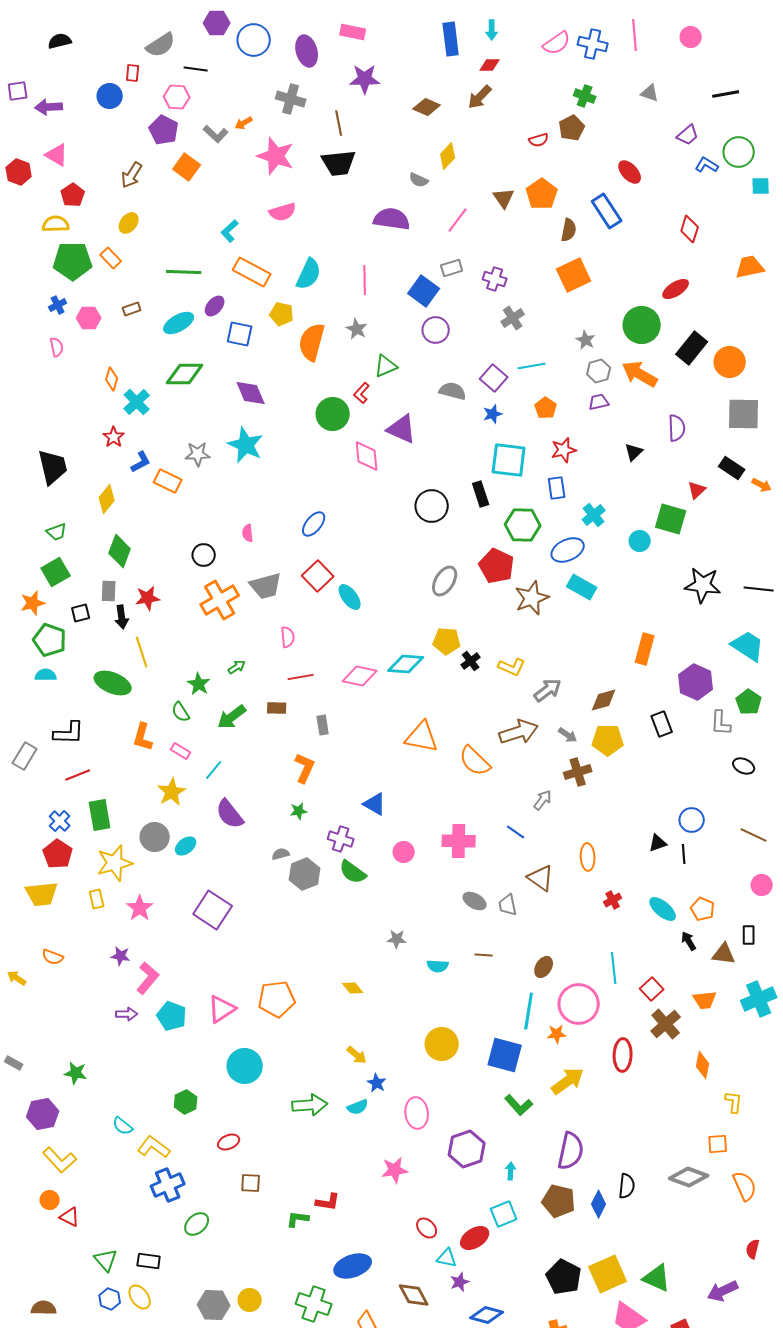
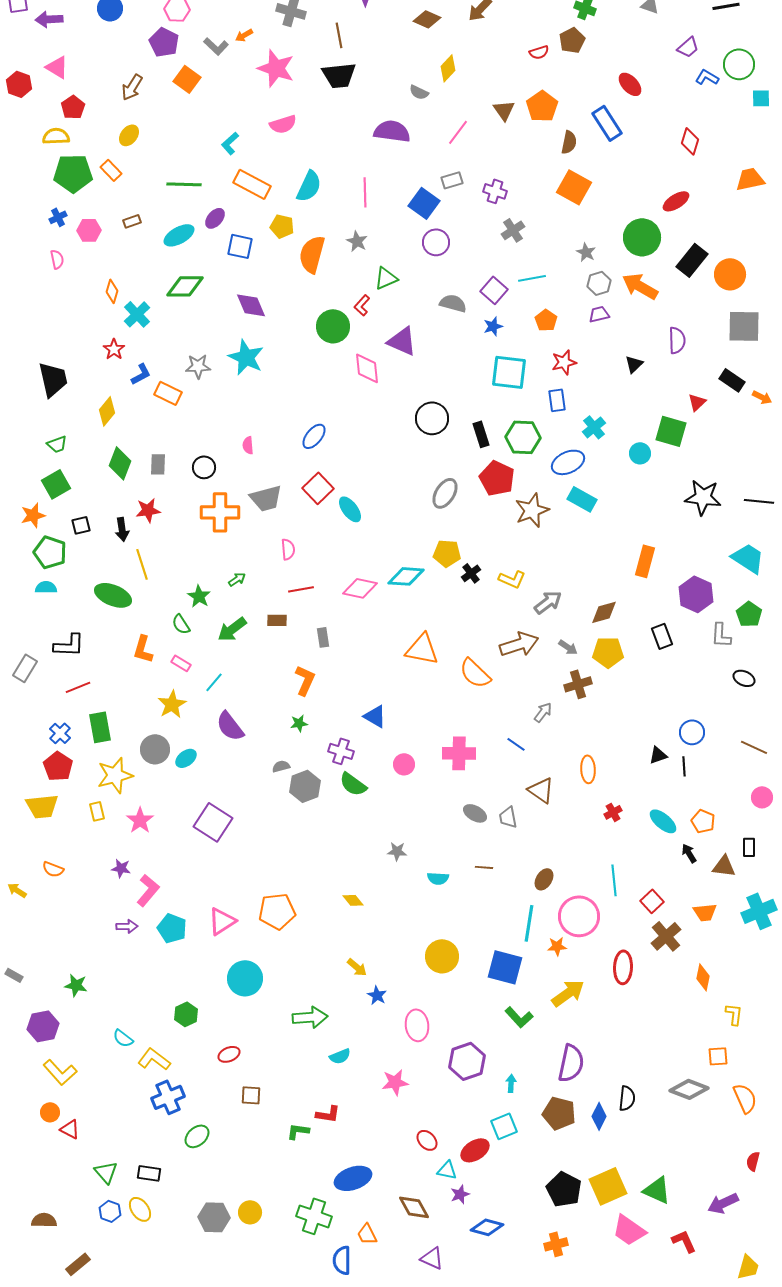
orange square: (574, 275) -> (574, 187), turned -36
black rectangle: (481, 494) -> (481, 434), moved
gray rectangle: (109, 591) -> (158, 464), moved
orange cross: (220, 600) -> (220, 512), turned 30
cyan semicircle: (358, 1107) -> (340, 1056), moved

